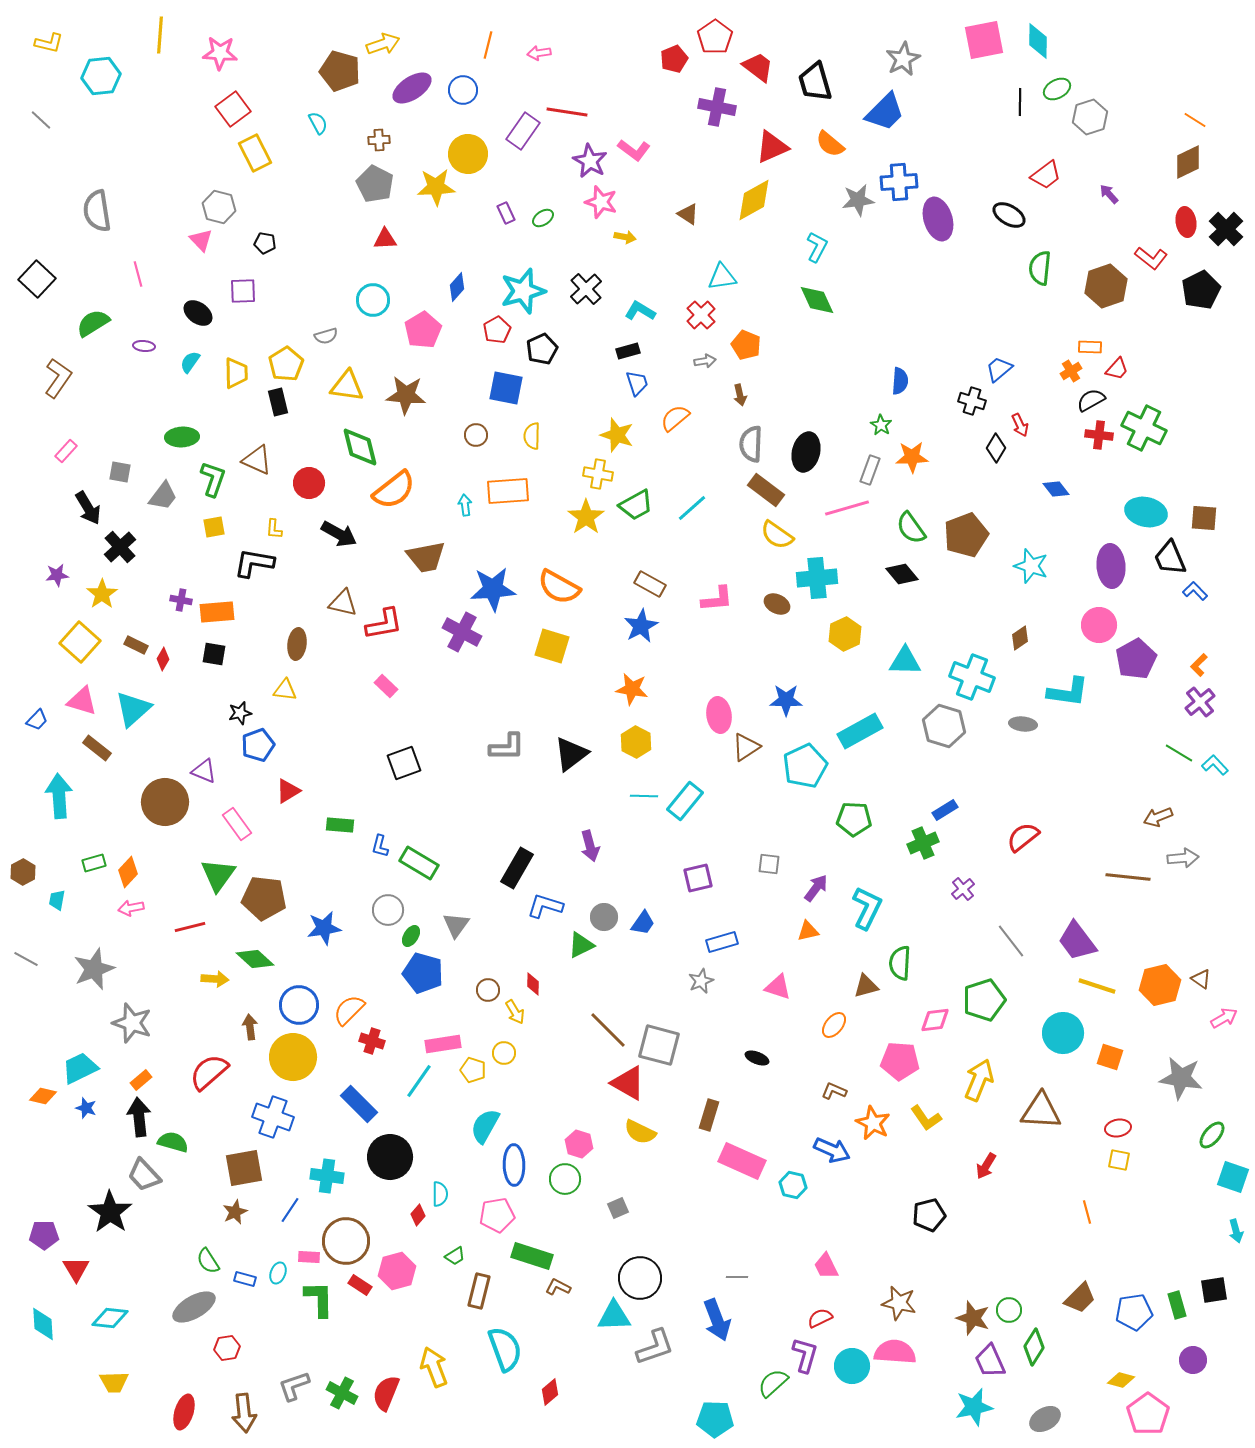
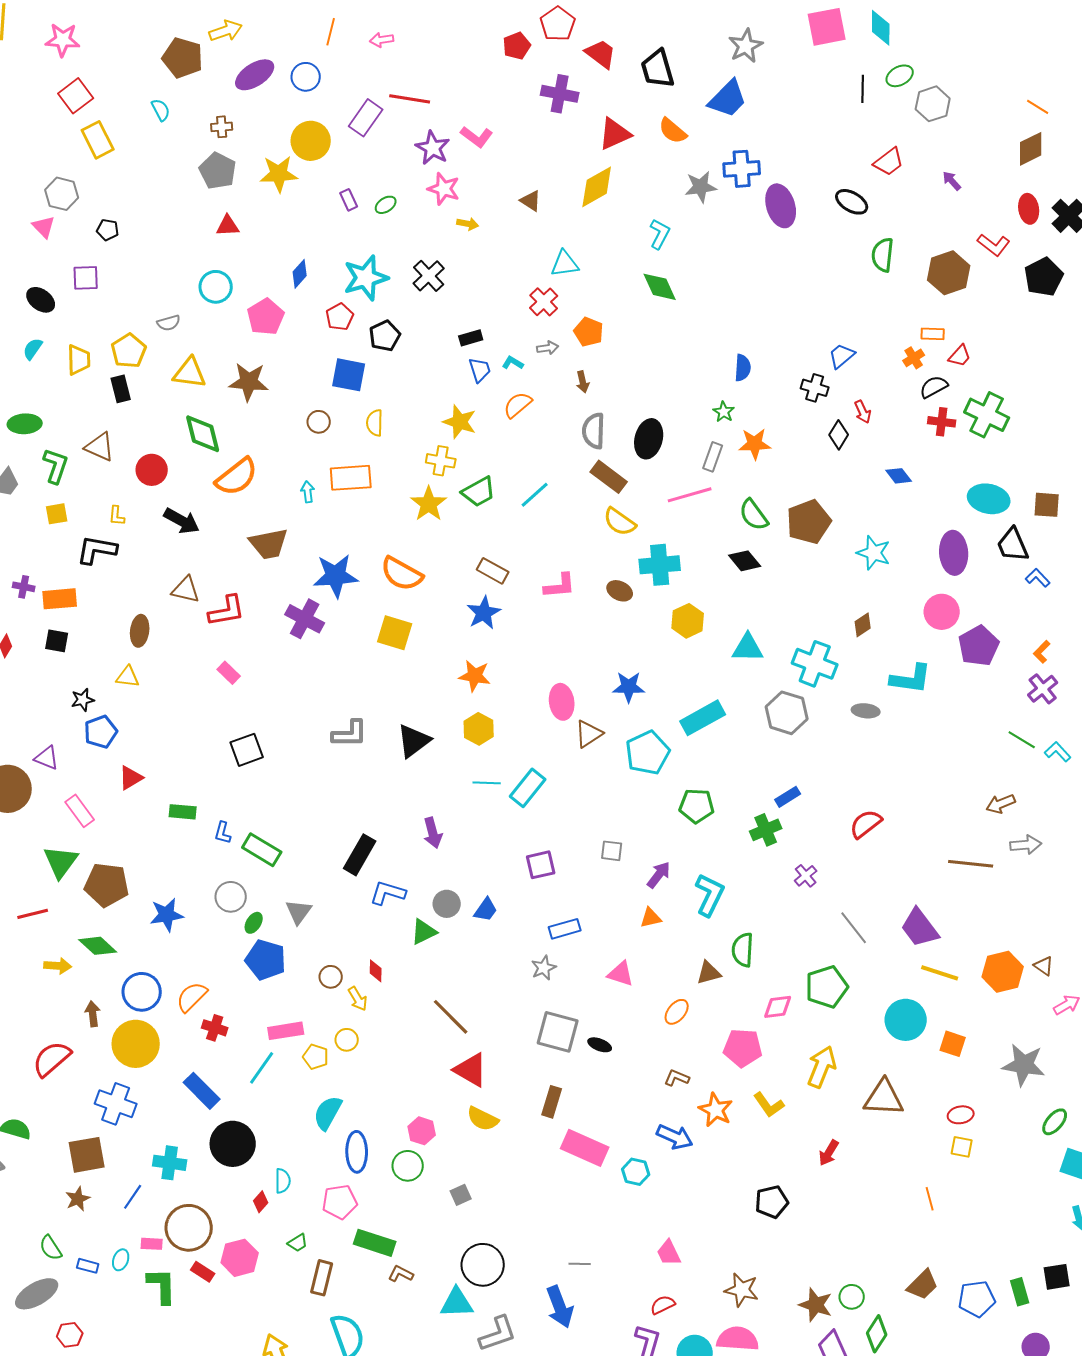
cyan L-shape: (640, 311) -> (513, 363), moved, size x0.7
gray square: (659, 1045) -> (558, 1032), moved

